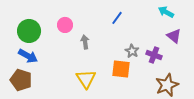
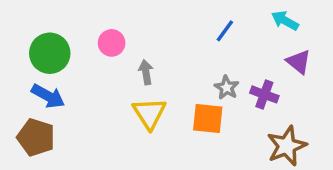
blue line: (117, 18) -> (225, 31), moved
yellow triangle: (86, 79) -> (149, 113), moved

